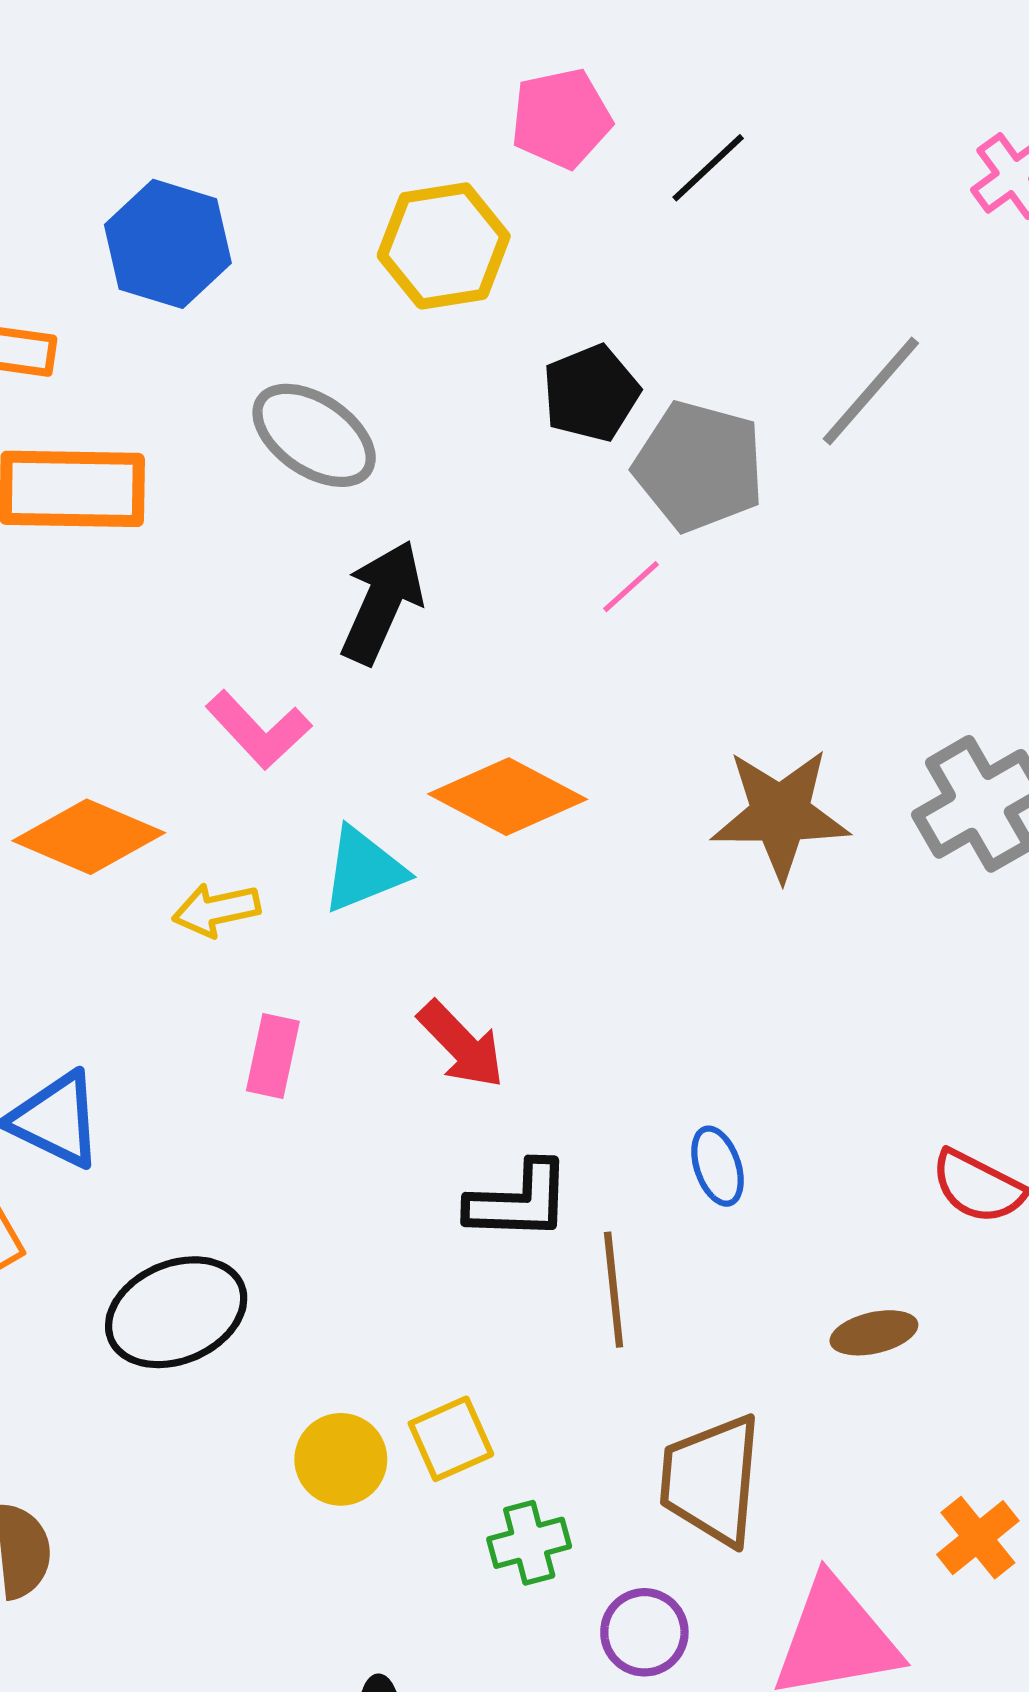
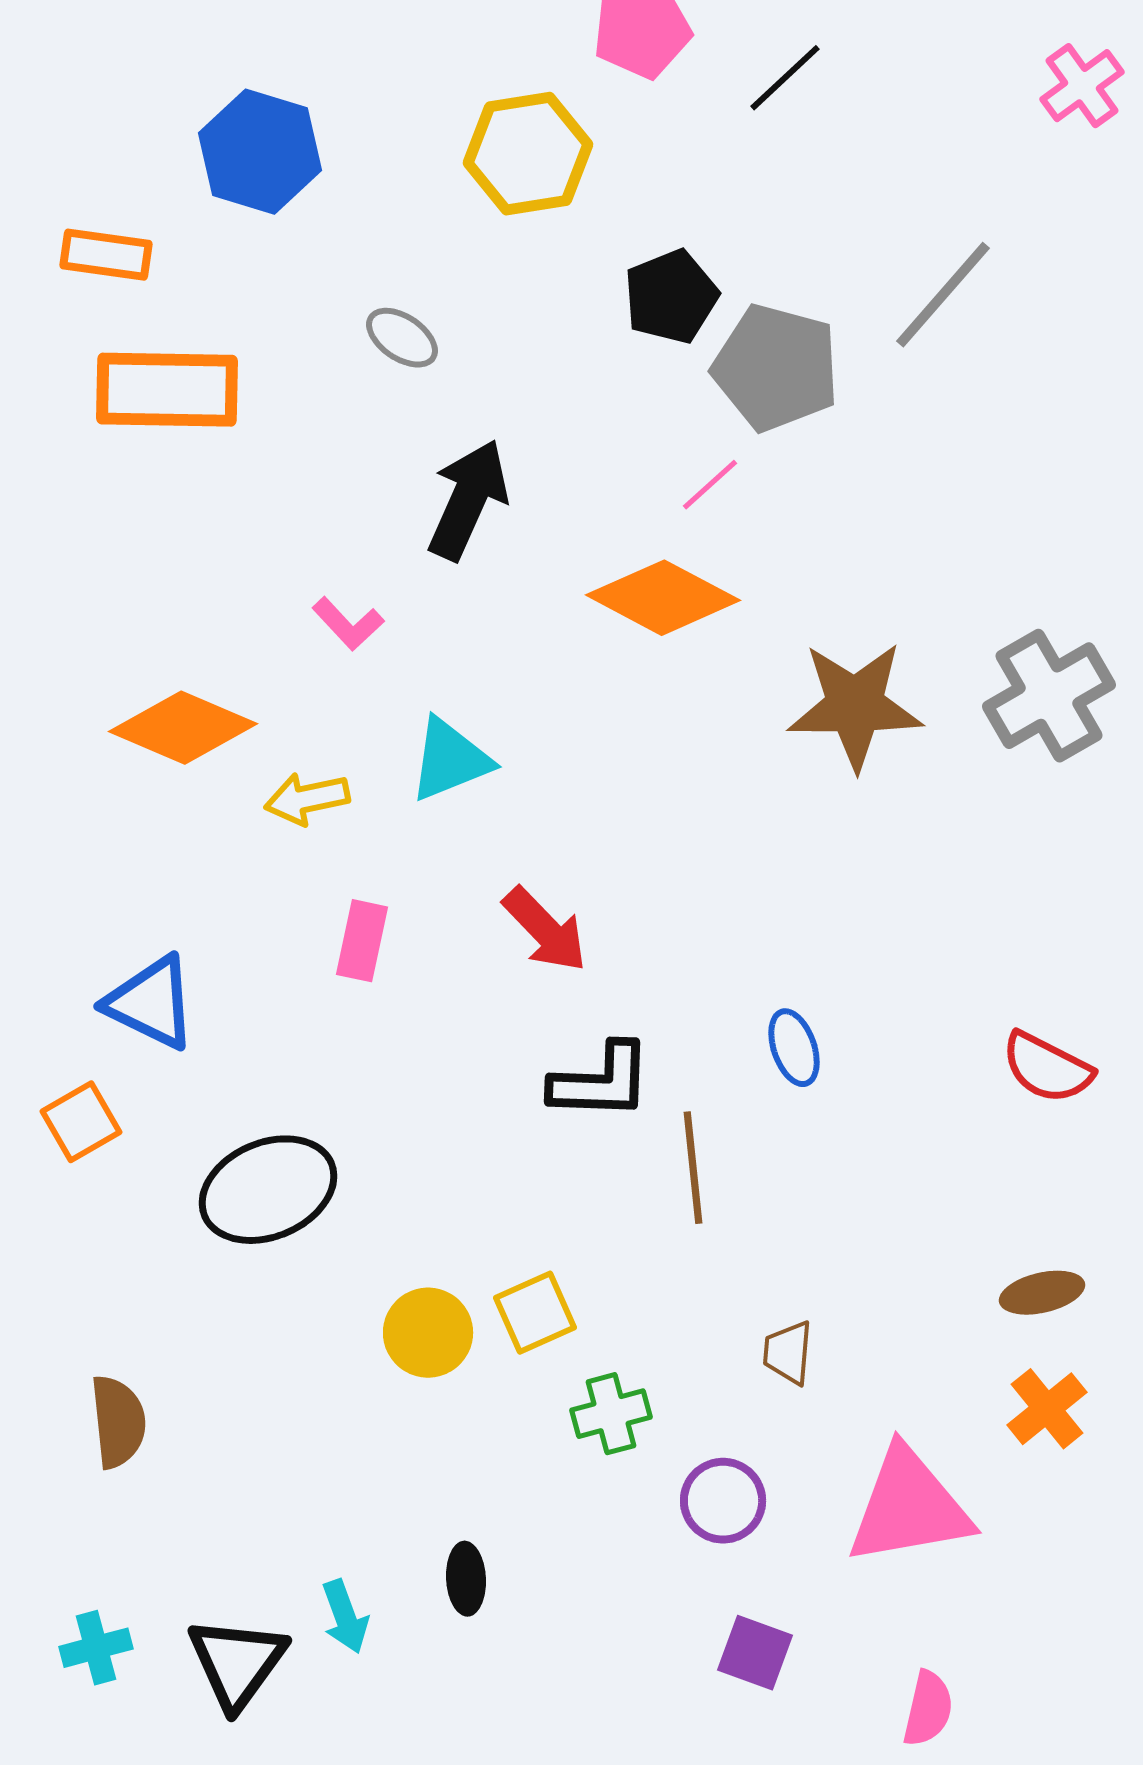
gray ellipse: (314, 435) -> (402, 338), size x0.6
pink L-shape: (258, 730) -> (348, 624), size x0.7
orange diamond: (508, 797) -> (663, 598), moved
brown ellipse: (874, 1333) -> (1042, 1293), moved
brown trapezoid: (711, 1480) -> (788, 1353), size x0.5

